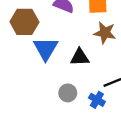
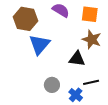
black triangle: (80, 57) -> (77, 59), moved

